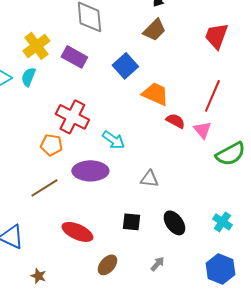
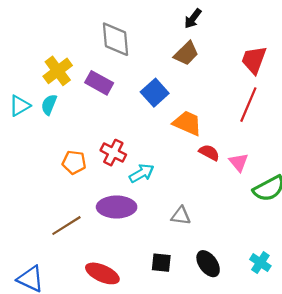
red line: (212, 96) -> (248, 105), moved
red cross: (72, 117) -> (113, 153), moved, size x0.7
cyan arrow: (113, 140) -> (142, 173), turned -65
orange pentagon: (51, 145) -> (74, 162), moved

